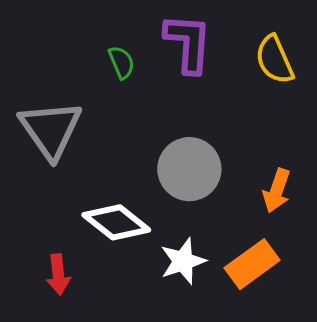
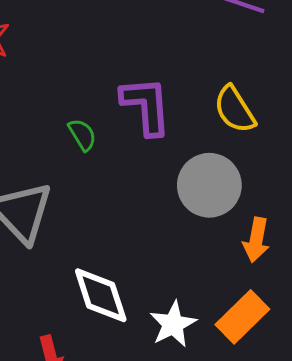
gray circle: (189, 169) -> (209, 185), moved
white diamond: (116, 222) -> (101, 295), turned 42

